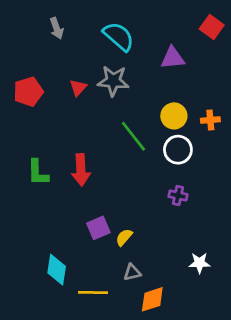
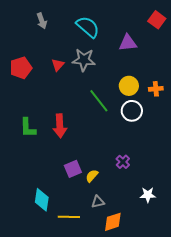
purple cross: (178, 195) -> (123, 162), moved, turned 32

